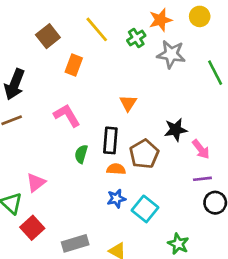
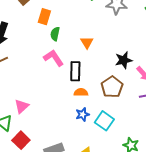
pink L-shape: (67, 115) -> (54, 58), moved
green semicircle: (81, 154) -> (55, 34), moved
brown pentagon: (144, 154) -> (112, 87), moved

